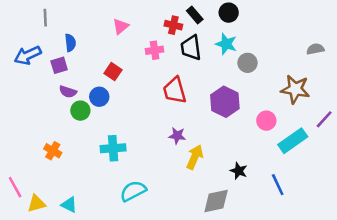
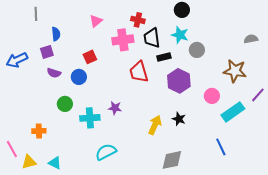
black rectangle: (195, 15) -> (164, 57), moved, turned -64
pink cross: (155, 50) -> (123, 40), size x1.5
blue arrow: (28, 55) -> (17, 60), moved
red square: (113, 72) -> (90, 57), turned 32
green circle: (80, 111) -> (65, 104), moved
purple star: (177, 136) -> (115, 108), moved
orange cross: (53, 151) -> (39, 131), moved, turned -32
black star: (239, 171) -> (179, 119), moved

